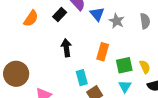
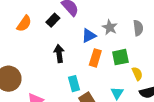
blue triangle: (97, 14) -> (89, 36), moved, turned 42
green square: (124, 65) -> (120, 57), moved

